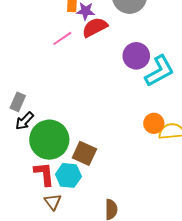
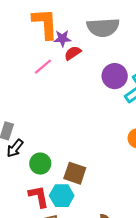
red semicircle: (95, 27) -> (73, 53), size x0.7
green circle: (49, 140) -> (40, 164), size x0.6

